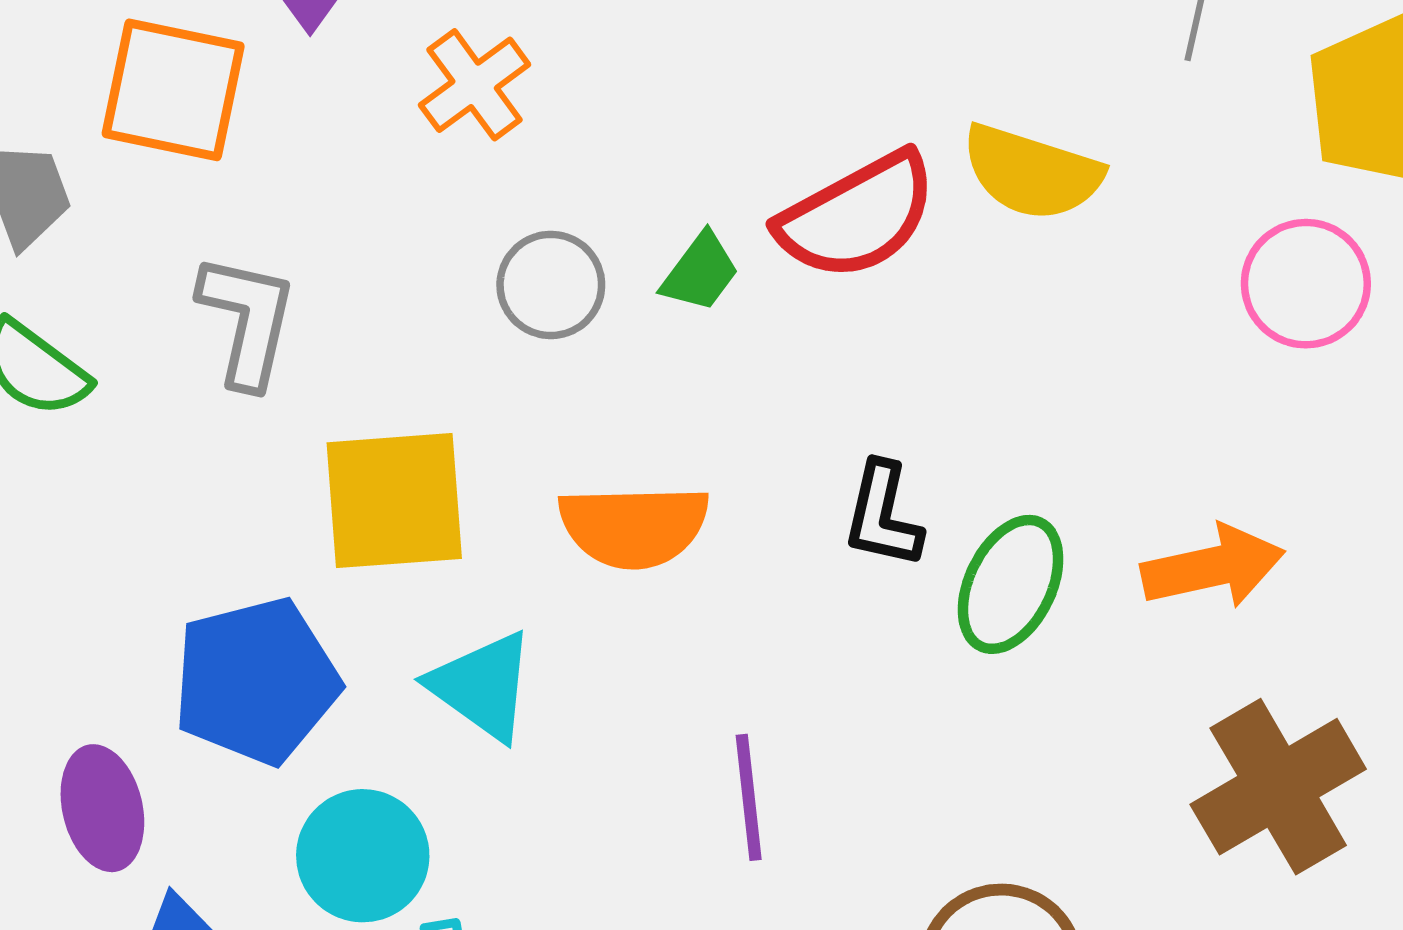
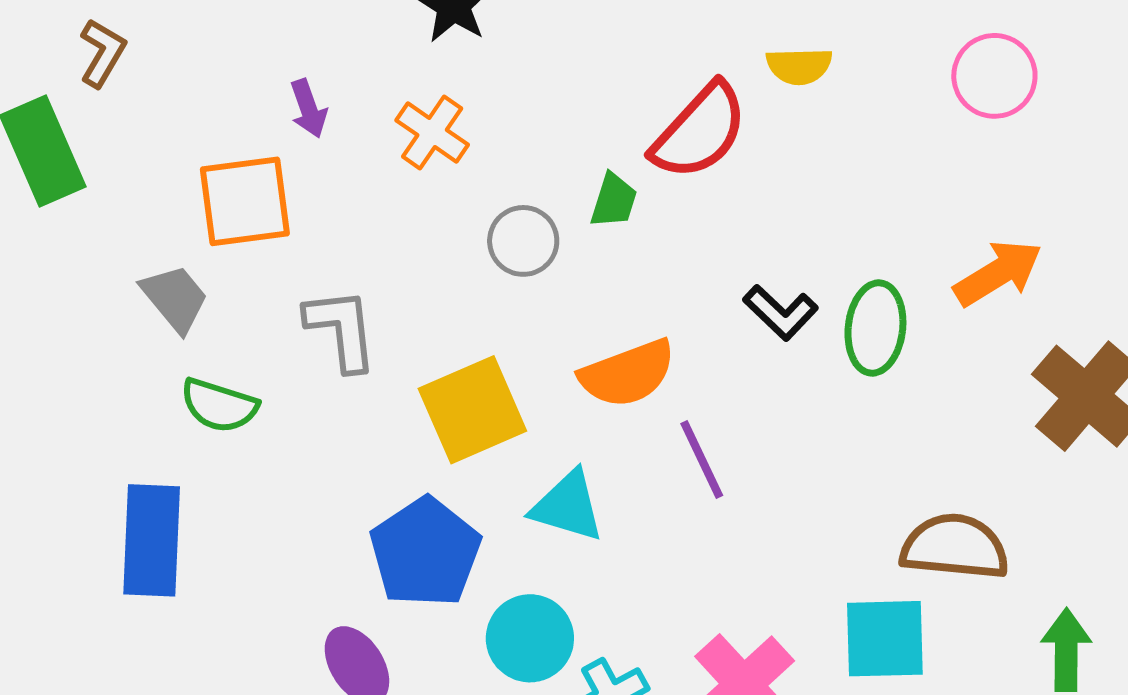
yellow semicircle: (1032, 172) -> (799, 66), size x0.7
black L-shape: (883, 515) -> (781, 312), turned -40
purple line: (749, 797) -> (702, 459), moved

